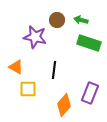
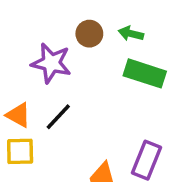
black line: (54, 70) -> (58, 117), moved, turned 36
yellow square: (28, 89) -> (20, 151), moved

